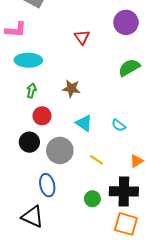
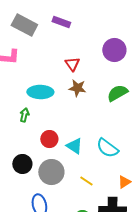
cyan ellipse: (28, 60) -> (40, 92), moved
brown star: (71, 89) -> (77, 88), moved
red circle: (42, 116) -> (49, 139), moved
cyan semicircle: (119, 125) -> (107, 148), size x1.6

